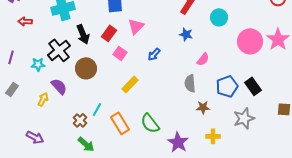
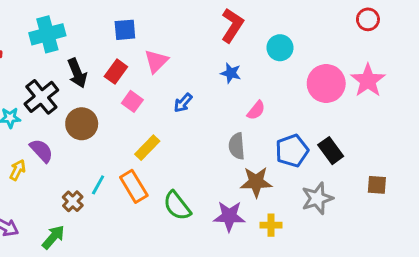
brown star: (203, 107) -> (256, 182), size x1.5
orange rectangle: (120, 123) -> (134, 186), moved
purple star: (178, 142) -> (229, 216), moved, turned -30
green arrow: (86, 144) -> (53, 237), moved, turned -90

